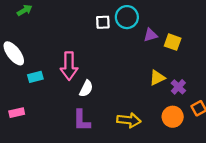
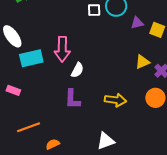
cyan rectangle: (35, 77) -> (31, 58), size x1.6
pink rectangle: (17, 113) -> (13, 90), turned 32

